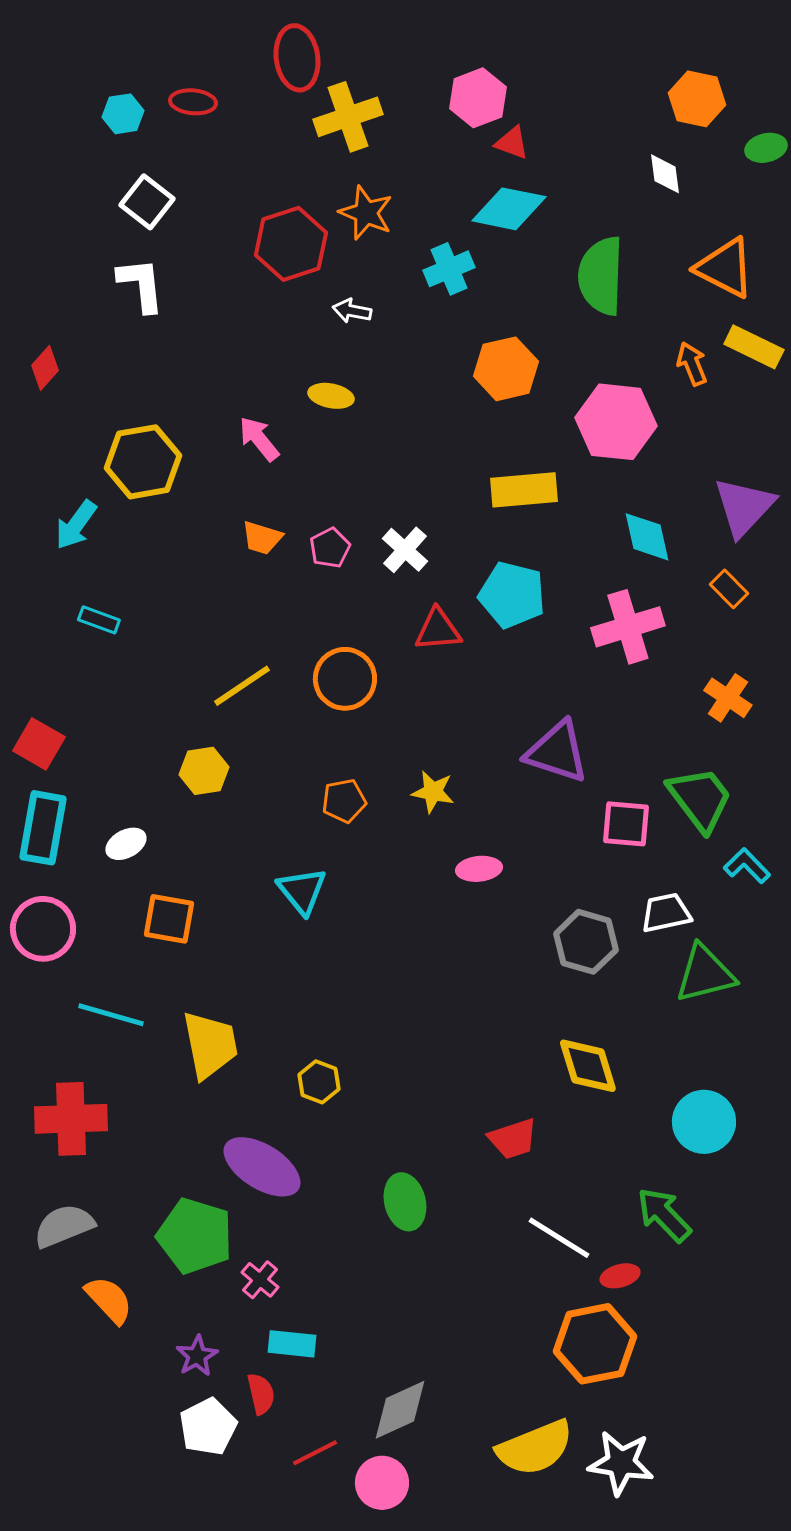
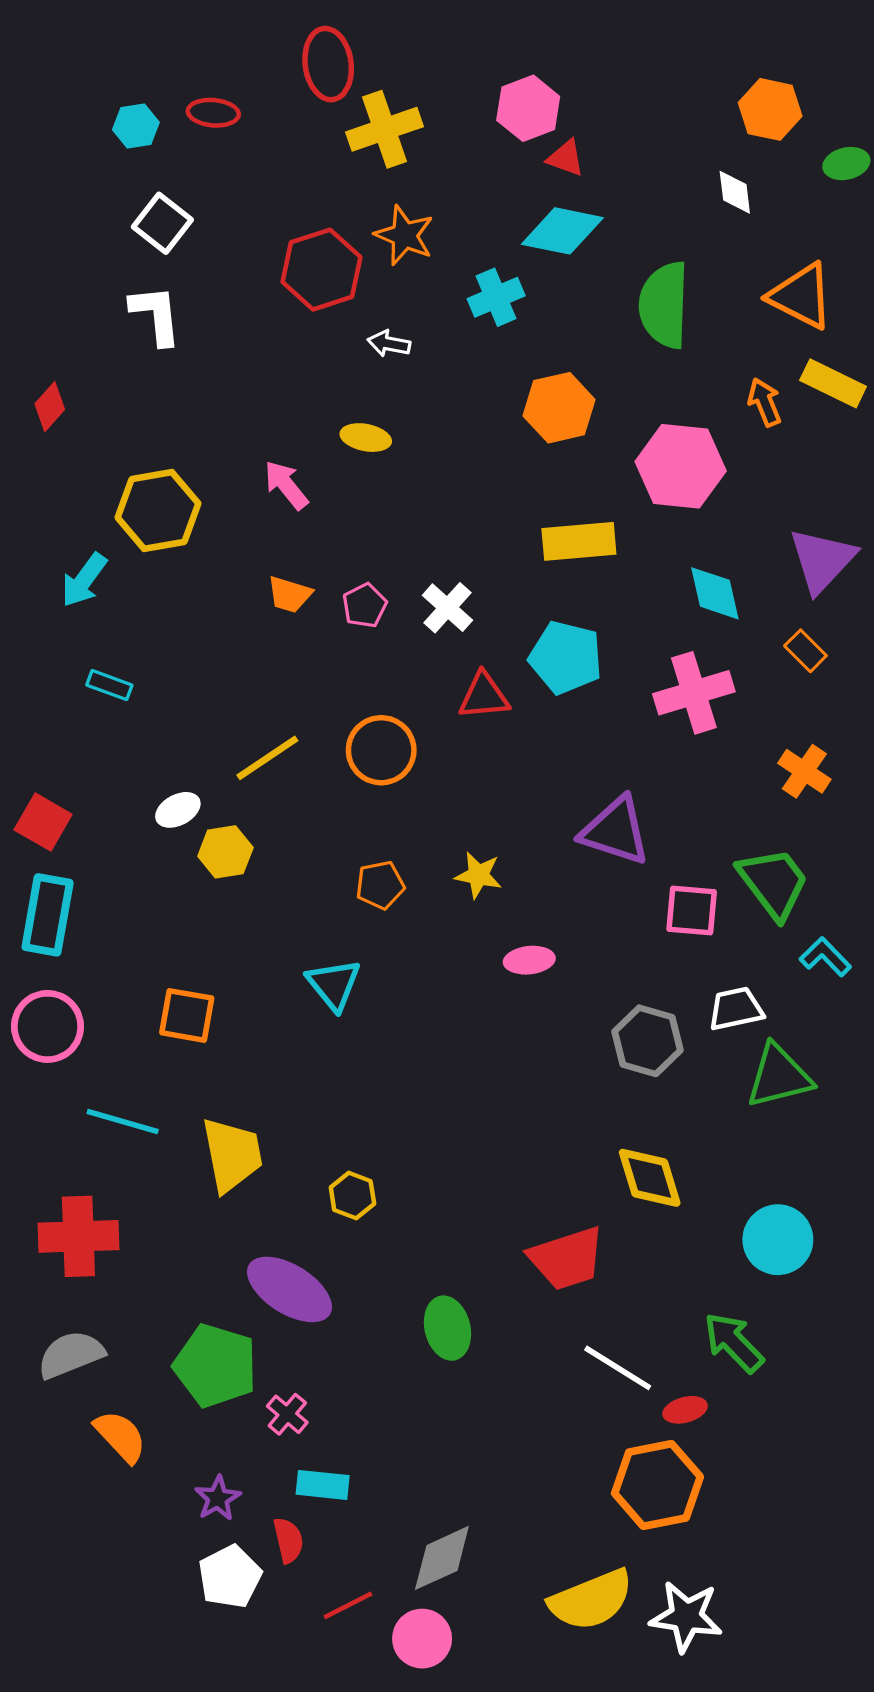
white ellipse: (126, 844) -> (178, 810), moved
red trapezoid: (513, 1139) -> (567, 1258), size x1.4

